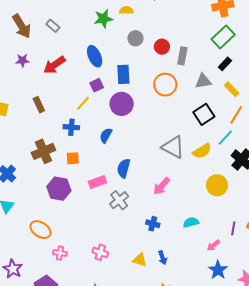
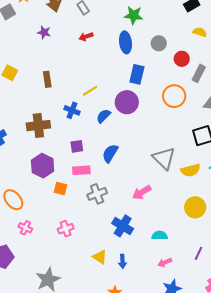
yellow semicircle: (126, 10) -> (200, 32), moved
blue ellipse: (95, 56) -> (125, 42), moved
red arrow: (54, 65) -> (86, 37), moved, size x0.6
purple square: (97, 85) -> (77, 146), moved
blue semicircle: (106, 135) -> (104, 116), moved
orange square: (73, 158) -> (60, 188), moved
blue semicircle: (124, 168) -> (110, 153), moved
blue cross: (153, 224) -> (123, 226), size x1.5
pink arrow: (213, 245) -> (165, 262), moved
pink cross: (100, 252) -> (66, 229), moved, turned 35

